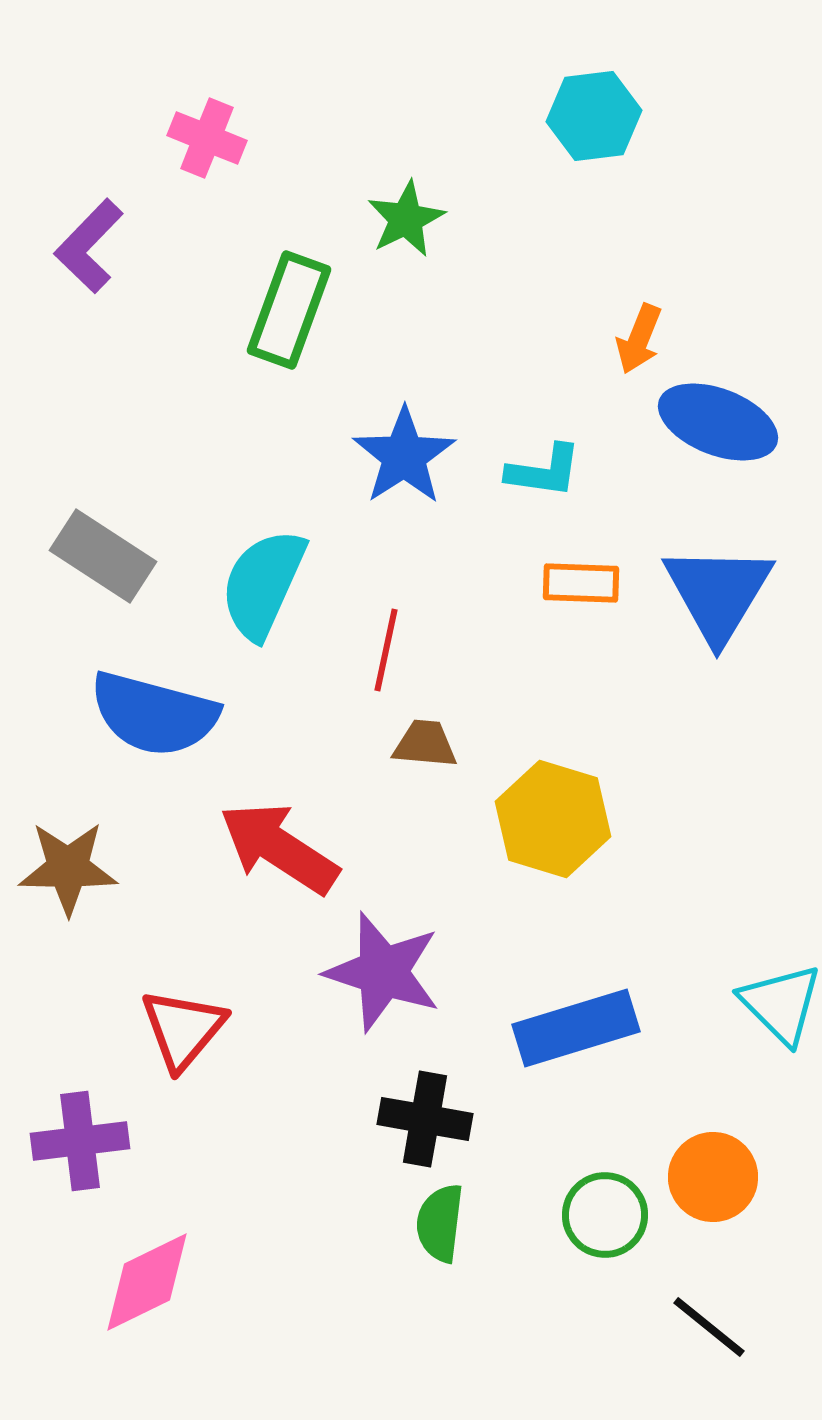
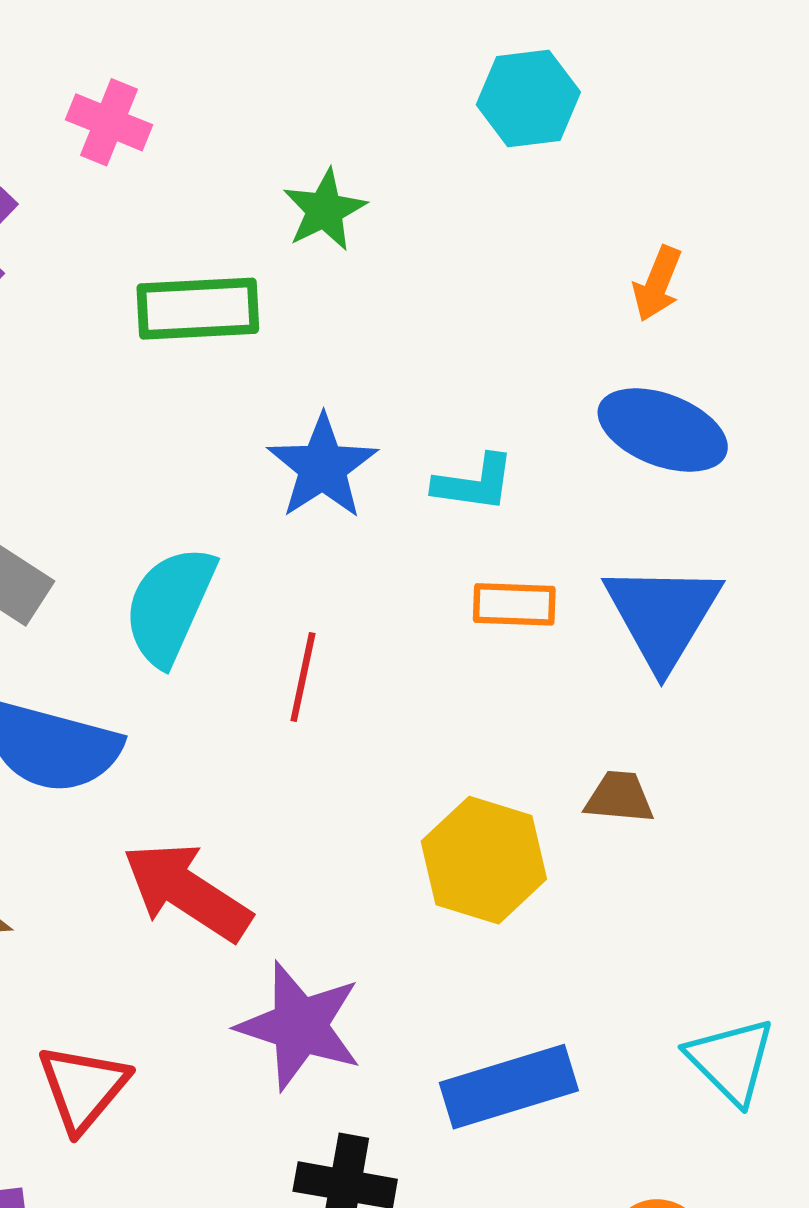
green rectangle: (289, 310) -> (198, 309), turned 67
orange arrow: (639, 339) -> (657, 284), moved
brown trapezoid: (425, 744) -> (619, 797), moved

